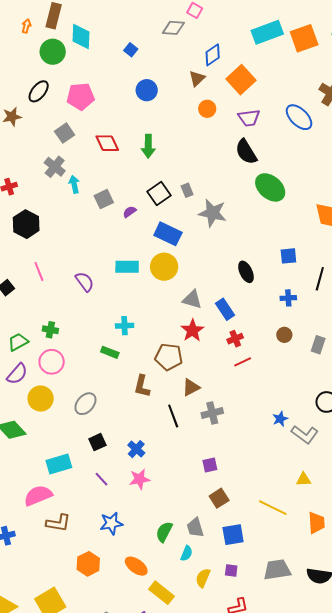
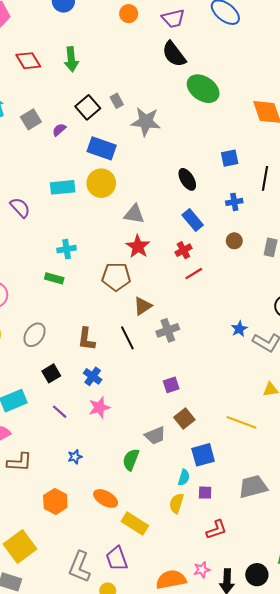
blue rectangle: (225, 309) -> (193, 220), moved
brown L-shape: (142, 386) -> (86, 339), moved
blue star: (111, 523) -> (75, 457), size x0.6
gray trapezoid: (195, 528) -> (155, 436), moved, turned -90
cyan semicircle: (187, 553) -> (184, 477), moved

